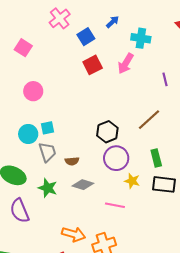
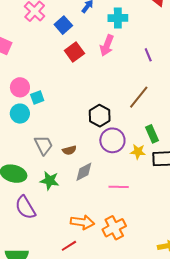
cyan square: (48, 128) -> (37, 97), moved
cyan circle: (28, 134) -> (20, 114), moved
yellow star: (132, 181) -> (138, 152), moved
gray diamond: (83, 185) -> (84, 172), turned -35

